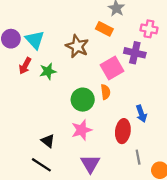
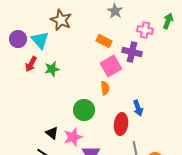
orange rectangle: (104, 29) -> (104, 41), moved
brown star: (77, 46) -> (61, 20), moved
green circle: (83, 100) -> (84, 110), moved
pink star: (82, 130) -> (73, 137), moved

